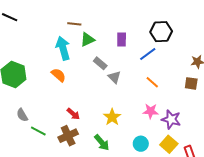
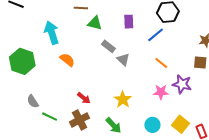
green triangle: (87, 40) -> (95, 23), turned 42
cyan arrow: (63, 48) -> (52, 33), moved
purple star: (171, 119) -> (182, 84), moved

